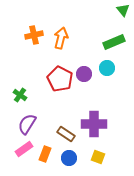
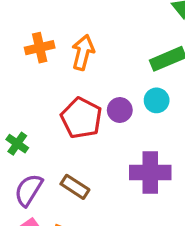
purple cross: (94, 124) -> (150, 172), moved
brown rectangle: (66, 134) -> (75, 187), moved

